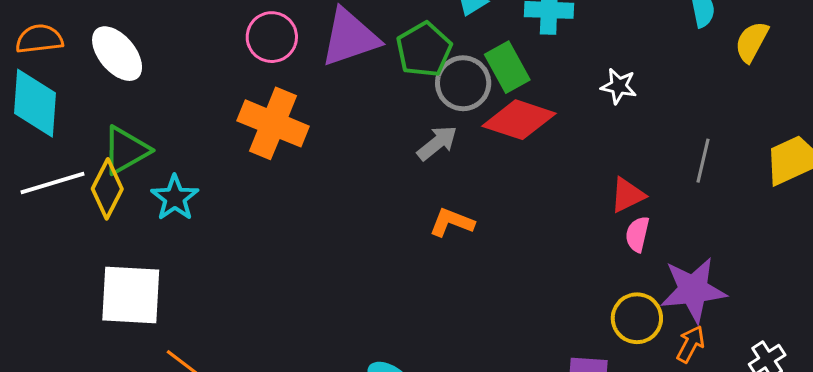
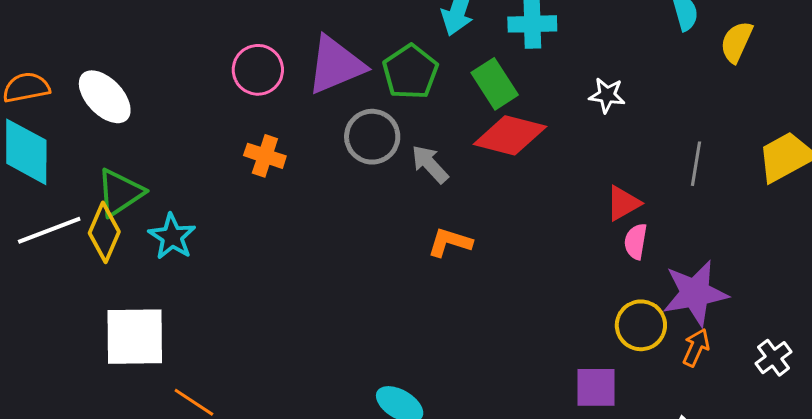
gray circle: (463, 83) -> (372, 137), moved
orange cross: (273, 123) -> (265, 156), size x0.6
gray arrow: (437, 143) -> (430, 164), turned -90

